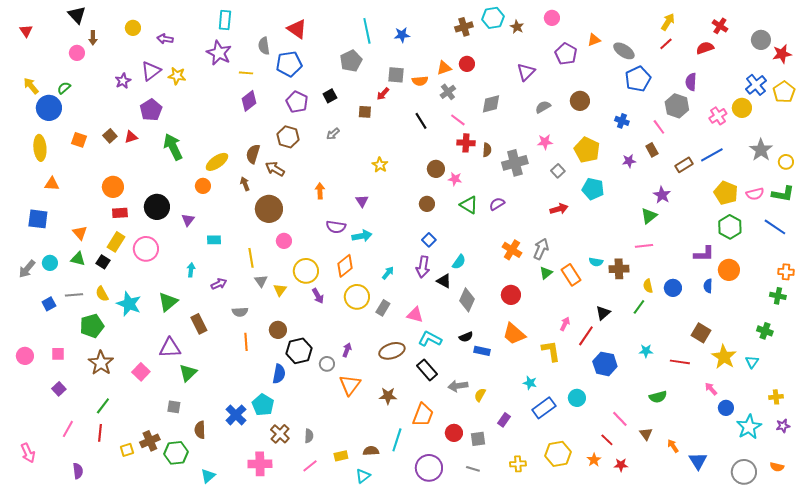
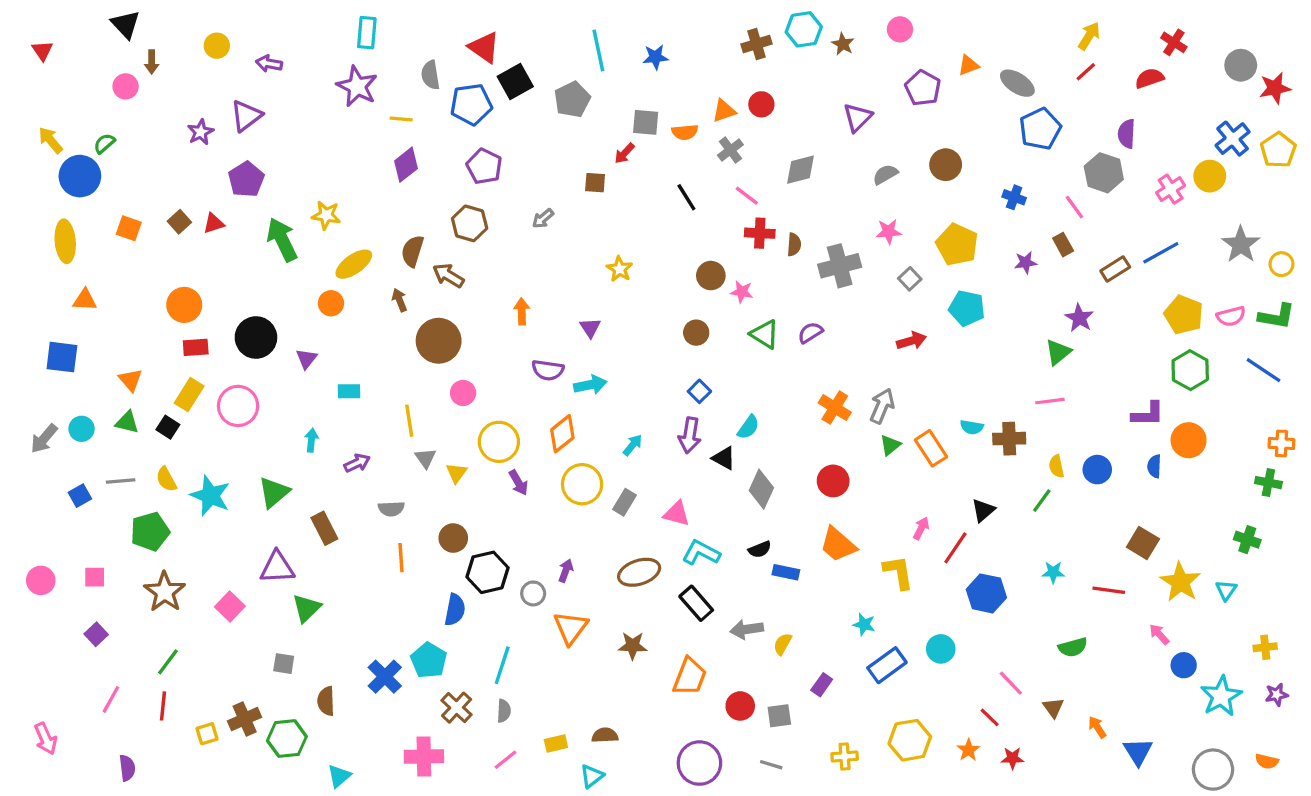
yellow star: (177, 76) -> (326, 215), moved
black square: (330, 96) -> (515, 82), moved, size x1.5
cyan line: (397, 440) -> (502, 665), moved

